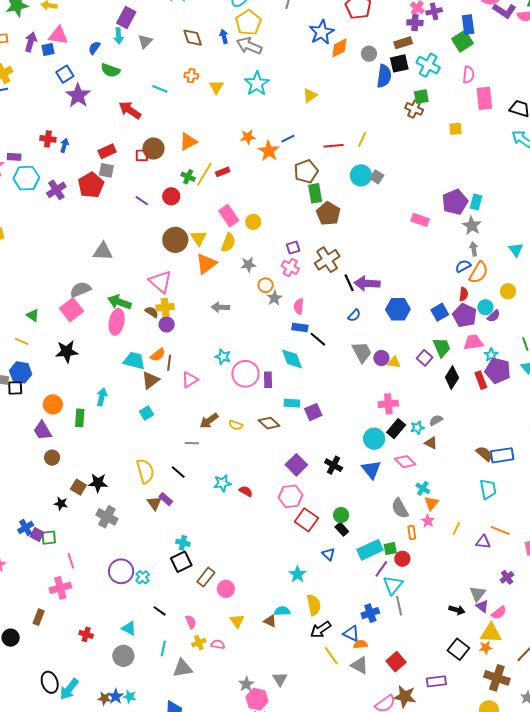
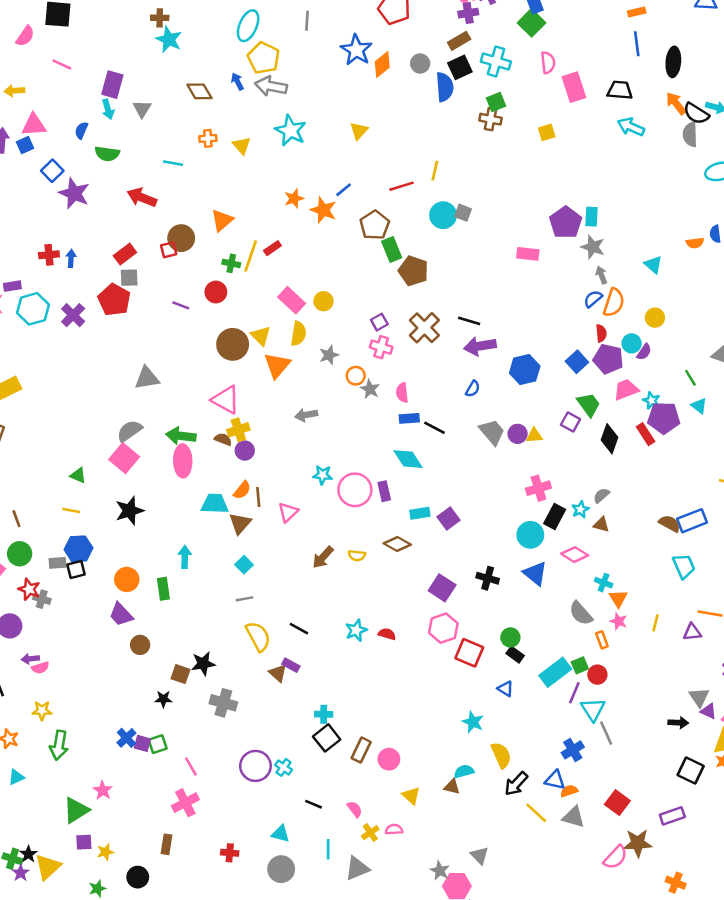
black line: (349, 283) -> (469, 321), moved, turned -36
gray line: (192, 443) -> (244, 599), moved

